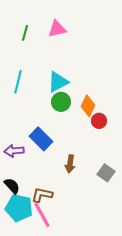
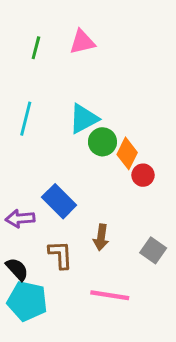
green circle: (61, 102) -> (102, 142), moved
brown L-shape: (42, 195) -> (61, 255), moved, turned 75
pink line: (42, 215) -> (110, 295), moved, turned -52

